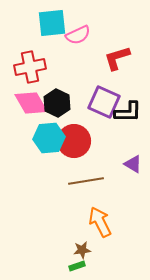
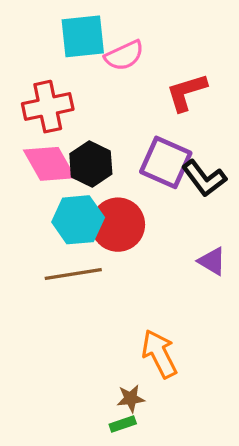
black L-shape: (128, 112) -> (204, 178), turned 52
brown line: (86, 181) -> (73, 274), moved

